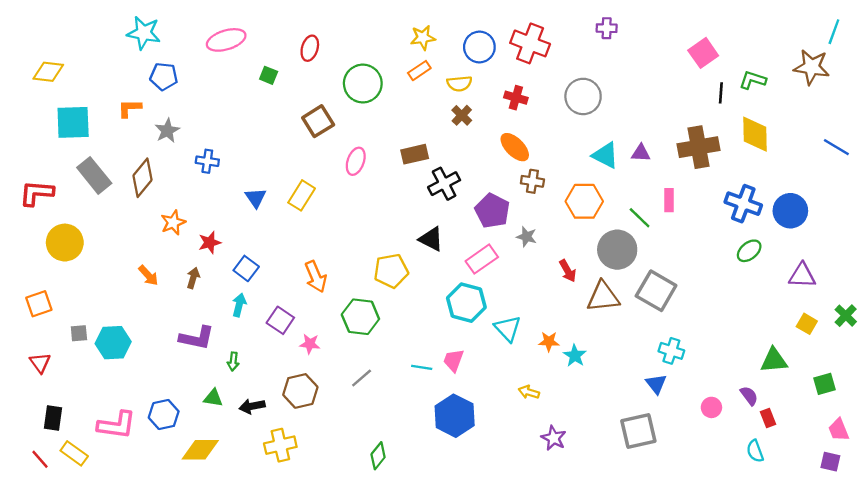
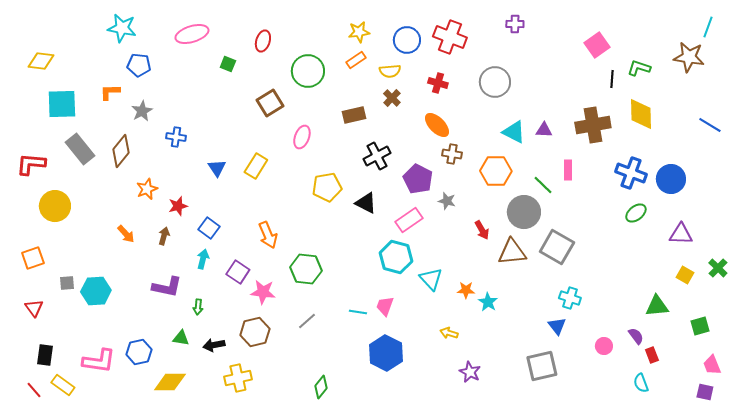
brown rectangle: (415, 154) -> (354, 115), moved
yellow pentagon: (391, 271) -> (327, 187), moved
pink star: (310, 344) -> (263, 292), size x1.4

